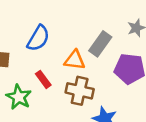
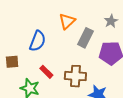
orange triangle: (75, 60) -> (67, 21), moved, turned -42

